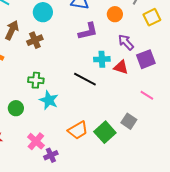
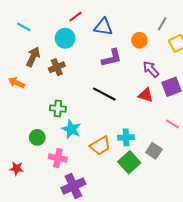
cyan cross: (102, 59) -> (126, 137), moved
black line: (85, 79) -> (104, 94), moved
orange trapezoid: (78, 130) -> (100, 146), moved
pink cross: (36, 141) -> (58, 158), moved, turned -30
purple cross: (51, 155) -> (73, 186), size x1.6

